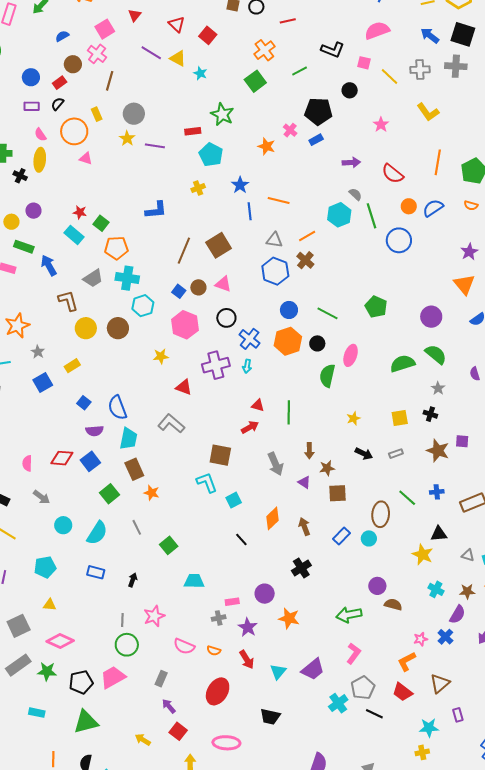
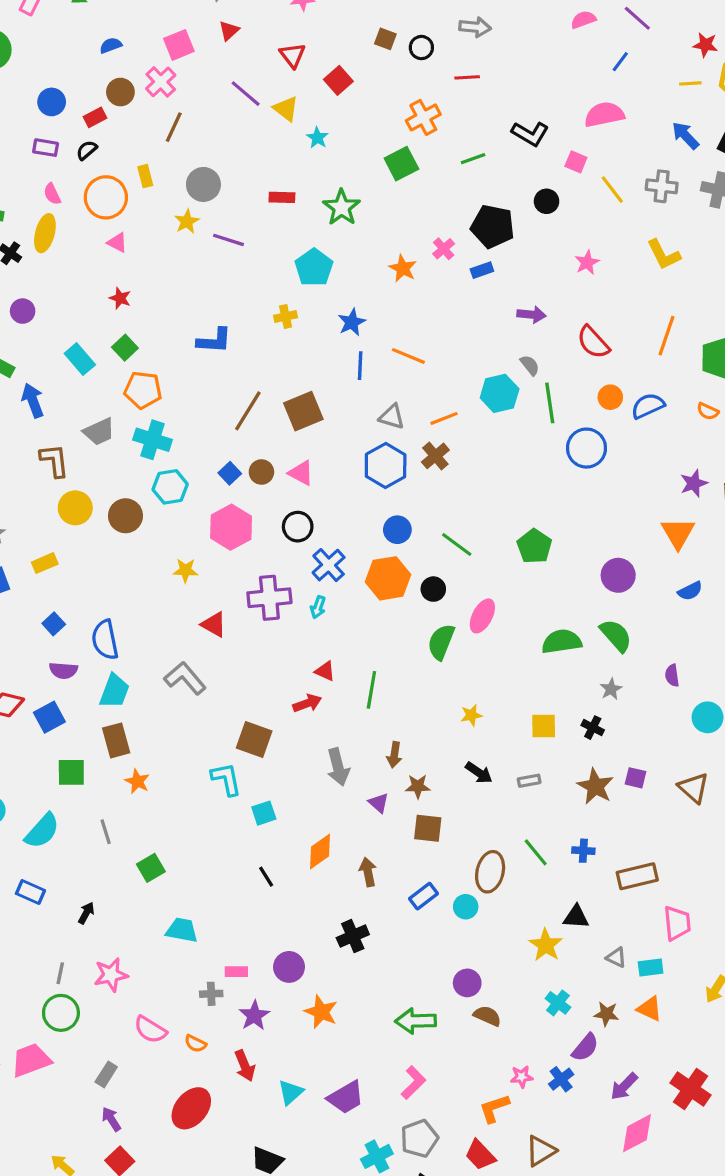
red rectangle: (193, 131) -> (282, 197), moved
red star: (80, 212) -> (120, 298), moved
green square: (109, 494) -> (71, 772), turned 30

